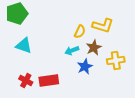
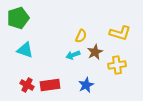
yellow L-shape: (103, 26) -> (120, 33), moved
blue star: (85, 67) -> (86, 85), moved

